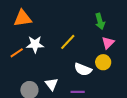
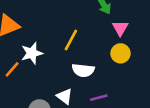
white semicircle: (83, 69) -> (83, 70), moved

